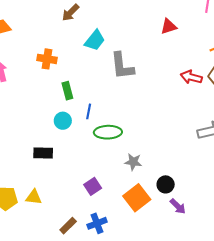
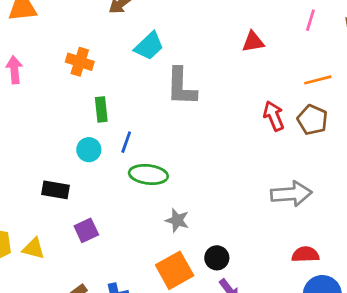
red arrow: (191, 77) -> (274, 116), turned 45
purple square: (93, 186) -> (86, 230), moved

